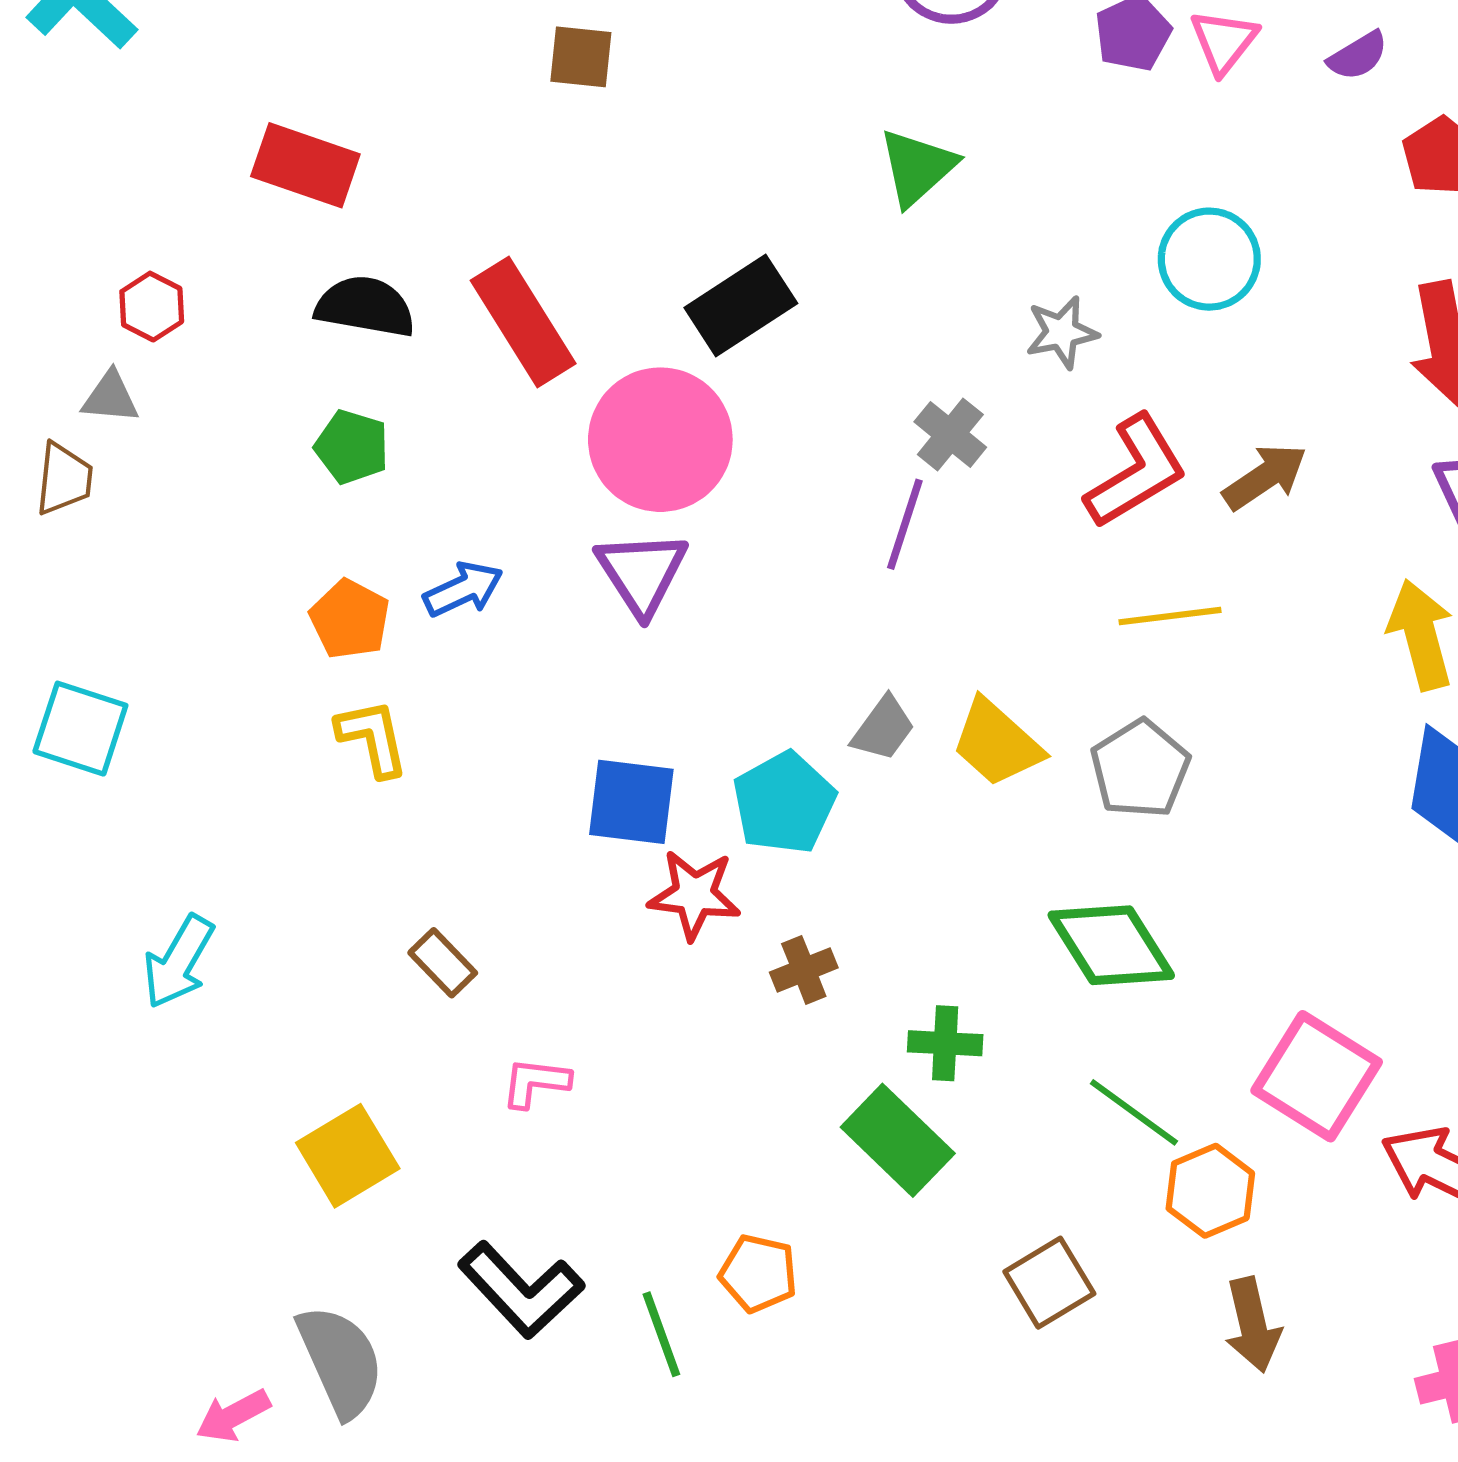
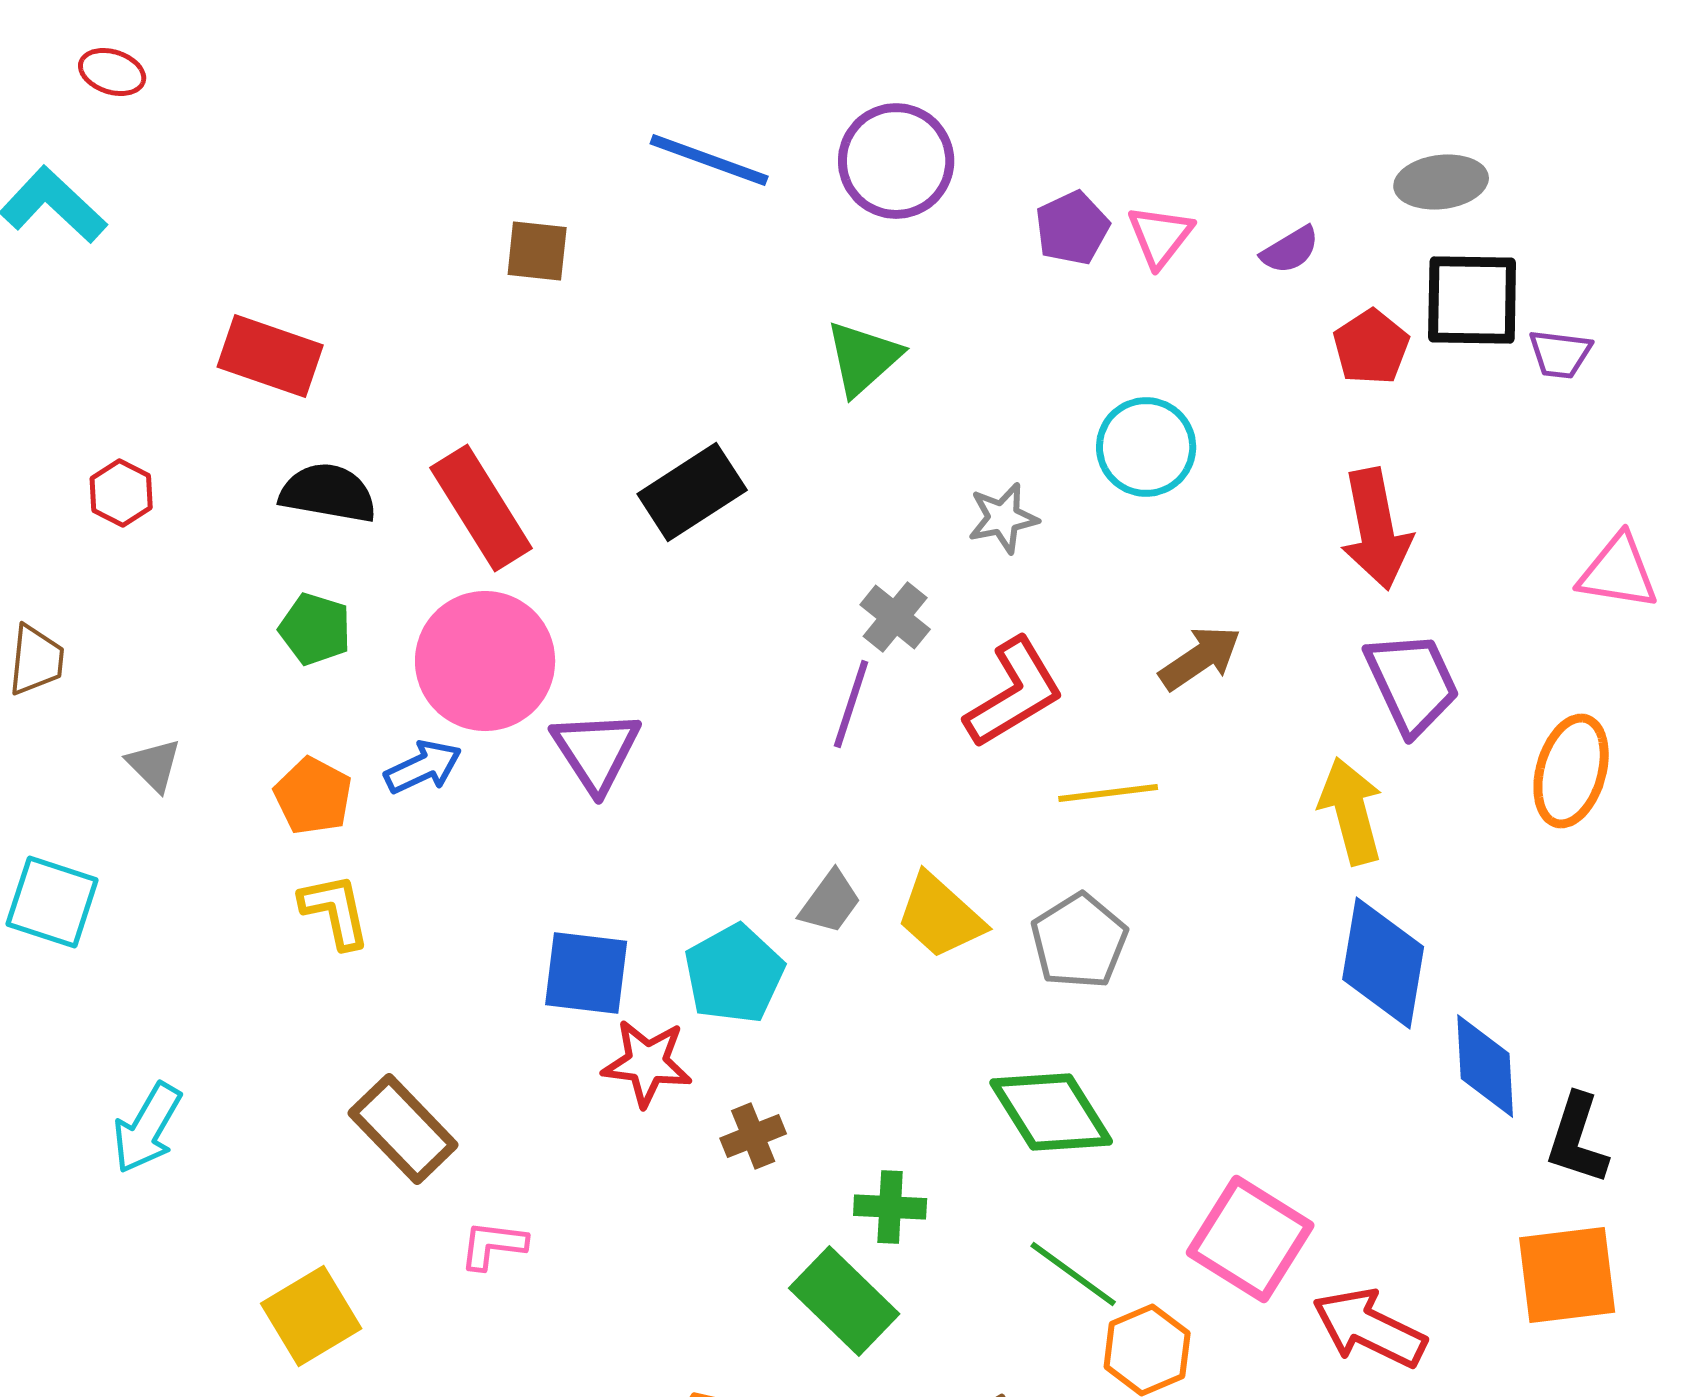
gray triangle: (110, 397) -> (154, 765), moved, turned 40
pink circle: (660, 440) -> (485, 661), moved
red L-shape: (1136, 472) -> (1014, 693), moved
brown rectangle: (443, 963) -> (403, 1129), size x1.6

